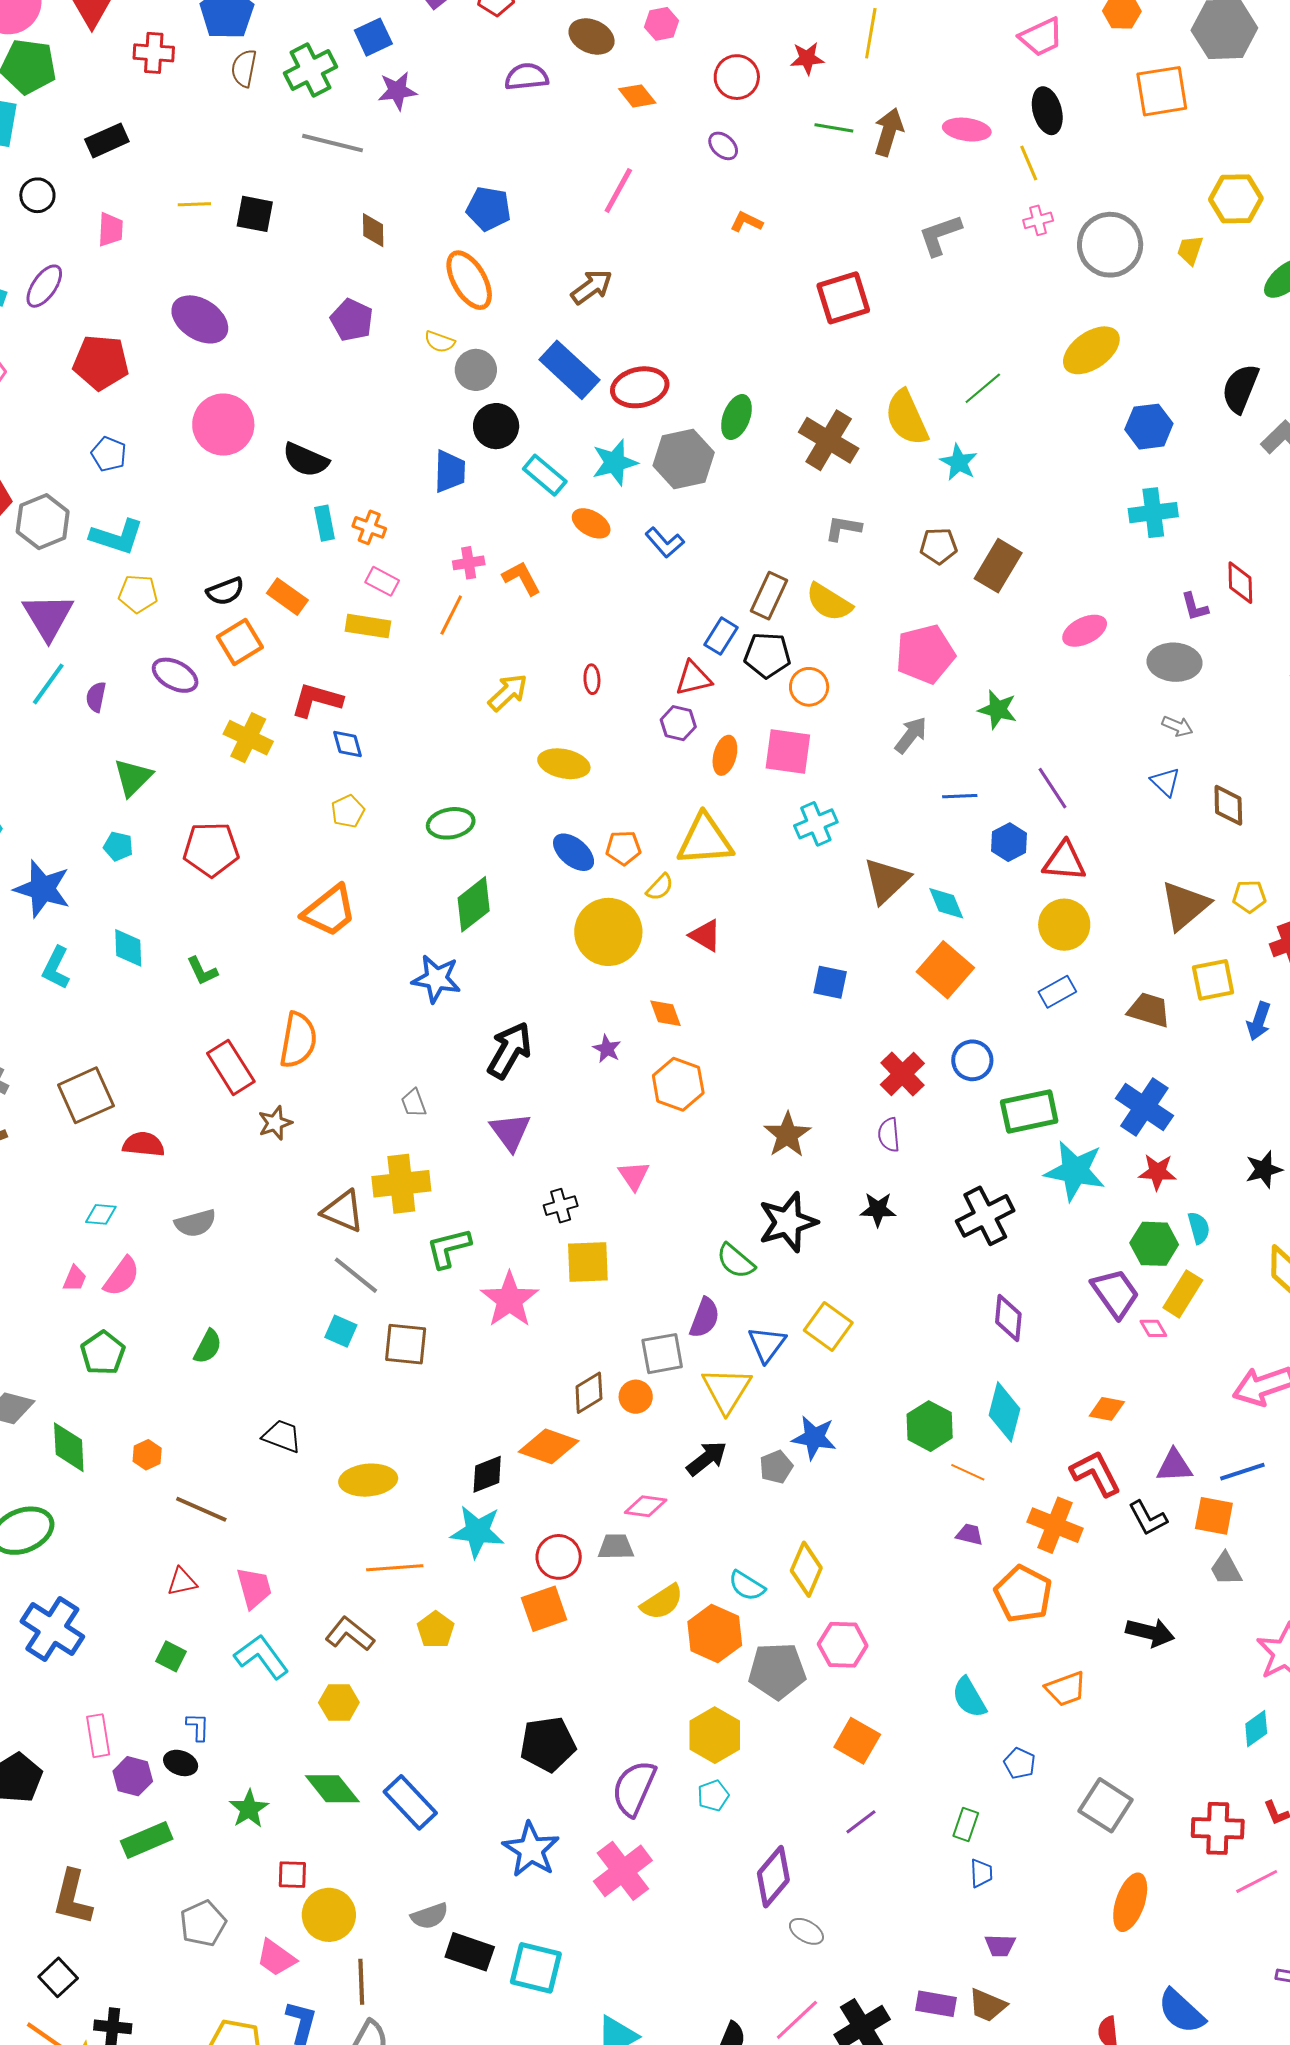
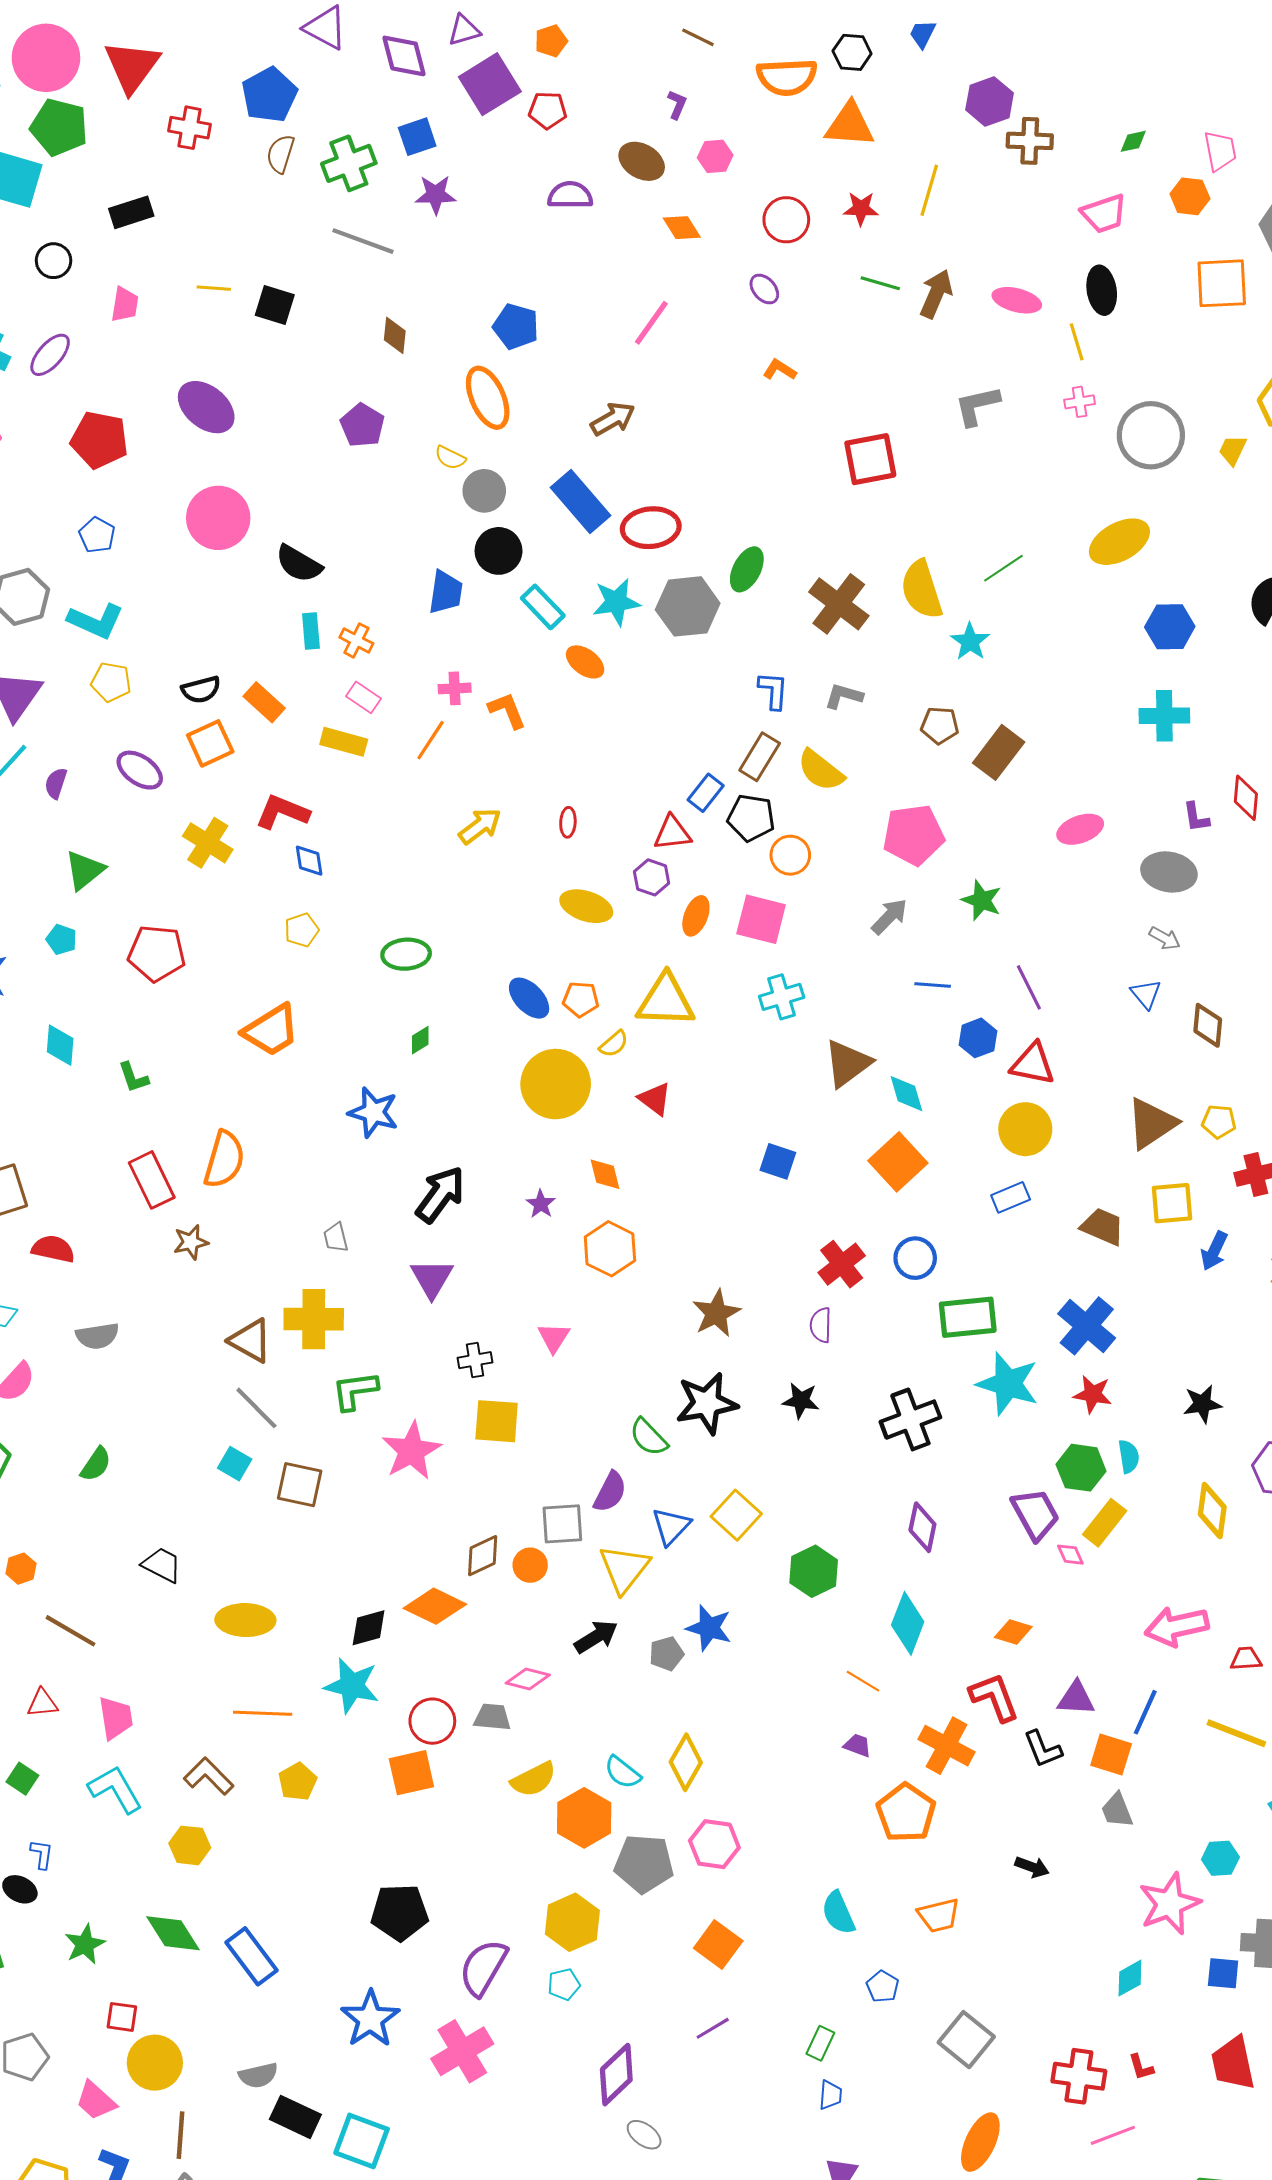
blue L-shape: (665, 543) -> (773, 691), moved, turned -141
yellow ellipse: (564, 764) -> (586, 906), moved
green diamond: (474, 904) -> (420, 1040), size x0.5
green hexagon: (930, 1426) -> (814, 1571), moved
blue line: (1242, 1472) -> (1145, 1712), turned -54
black arrow: (1150, 1632) -> (1032, 1867), size x0.7

